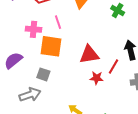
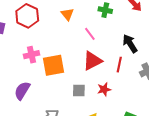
pink line: (58, 22) -> (90, 34), moved
gray square: (43, 74) -> (79, 90), moved
red star: (97, 78) -> (104, 89), moved

